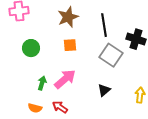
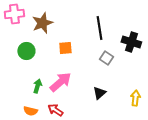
brown star: (68, 17) -> (42, 23), moved
gray square: (111, 55) -> (106, 58), size x0.6

